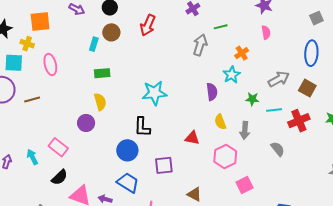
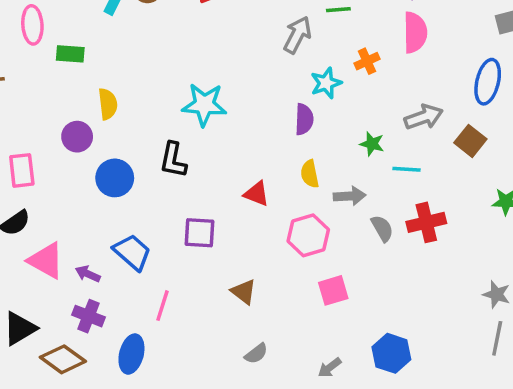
pink semicircle: (266, 32) -> (415, 32), size x1.6
green rectangle: (102, 73) -> (70, 54), moved
cyan star: (232, 75) -> (326, 83), moved
red cross: (299, 121) -> (426, 222), moved
gray arrow: (245, 130) -> (350, 196), turned -108
pink rectangle: (58, 147) -> (22, 170), turned 36
gray semicircle: (278, 149) -> (382, 228), moved
blue circle: (127, 150) -> (115, 178), moved

